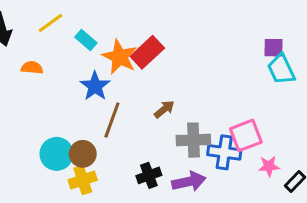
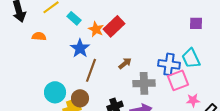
orange star: (120, 57) -> (96, 29), size x0.7
cyan trapezoid: (281, 69) -> (191, 58), moved
blue cross: (224, 152) -> (169, 64), moved
brown circle: (83, 154) -> (80, 98), moved

